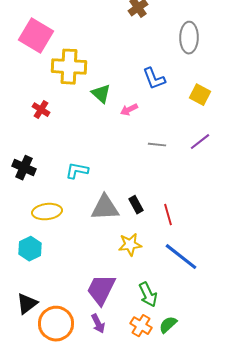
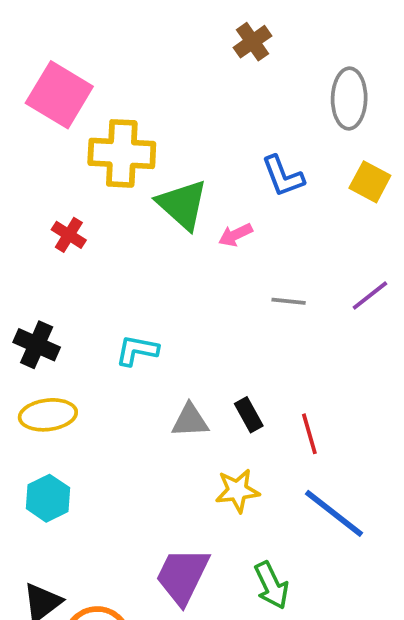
green triangle: (101, 94) -> (182, 205), size x1.4
yellow square: (200, 95) -> (370, 182), moved
gray triangle: (105, 208) -> (190, 421), size x0.7
yellow ellipse: (47, 212) -> (48, 415), moved

